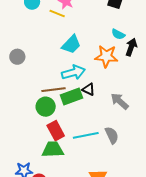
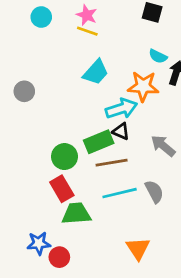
yellow line: (57, 14) -> (87, 31), moved
cyan arrow: (73, 72) -> (121, 109), moved
brown line: (53, 90) -> (112, 163), moved
red rectangle: (56, 131) -> (62, 189), moved

